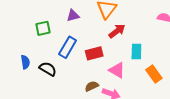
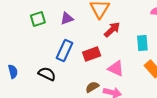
green square: (43, 28) -> (38, 19), moved
cyan rectangle: (136, 52) -> (142, 43), moved
blue semicircle: (25, 62) -> (13, 71), moved

